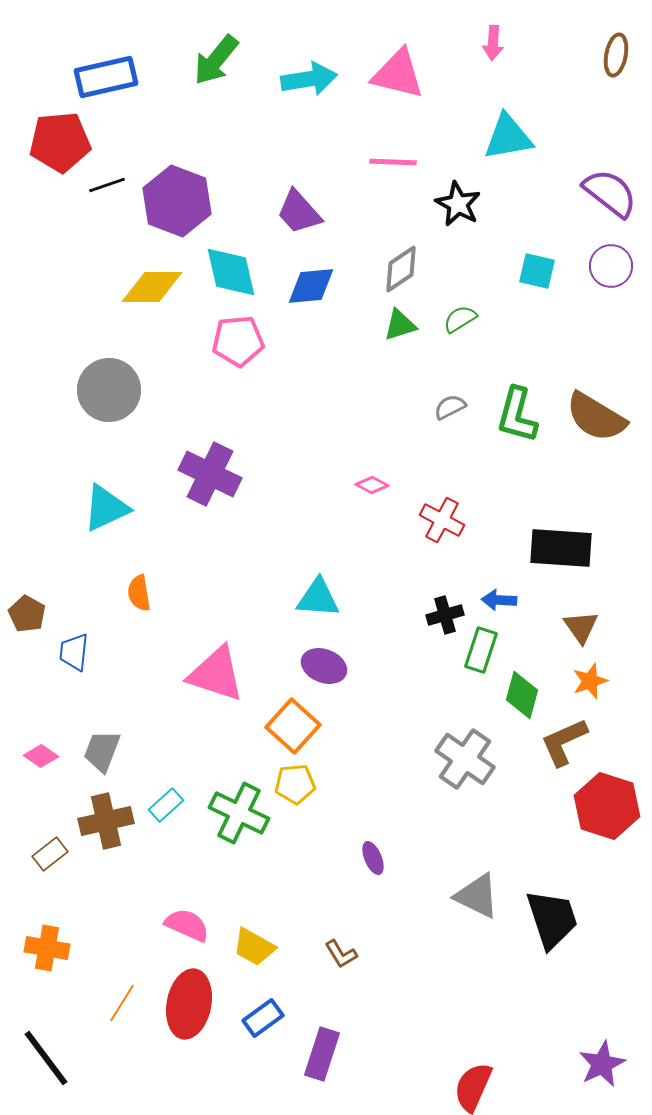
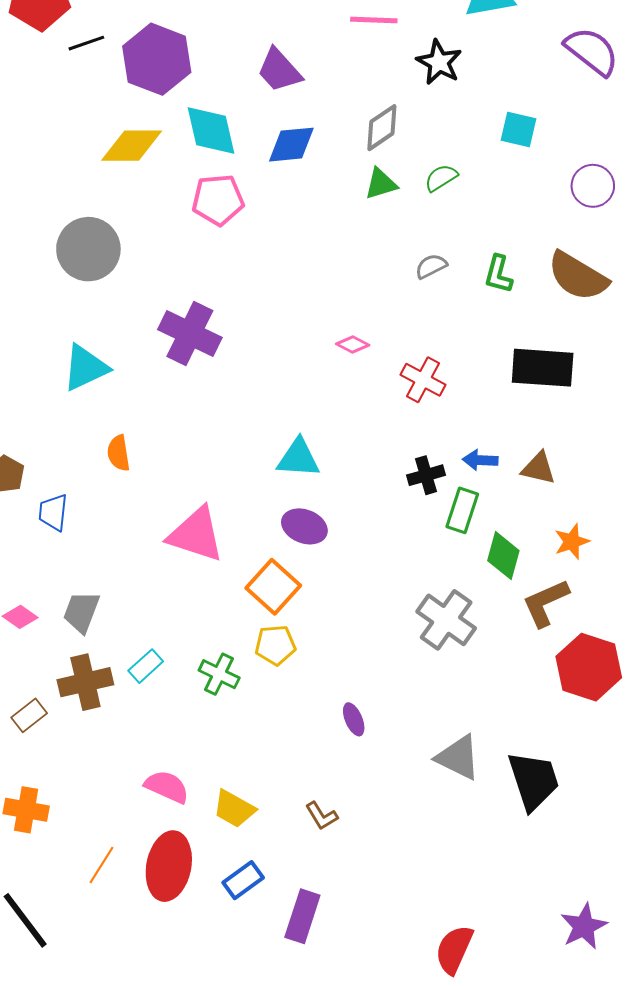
purple circle: (611, 266) -> (593, 186), moved
green L-shape: (517, 415) -> (498, 274), size x0.7
black rectangle: (561, 548) -> (543, 368), moved
brown triangle: (581, 627) -> (539, 468), moved, turned -42
green cross: (239, 813) -> (219, 674), size x0.7

